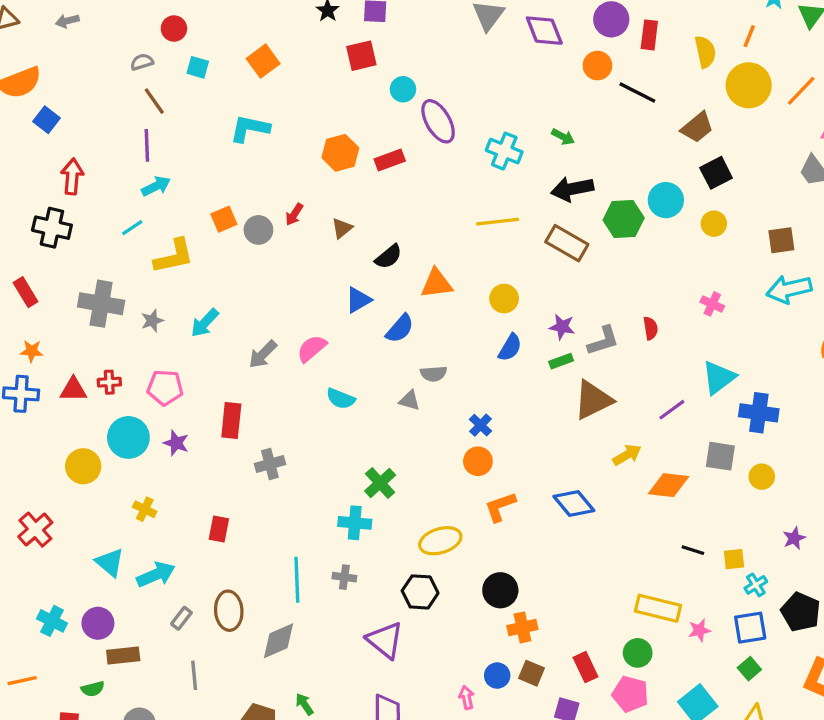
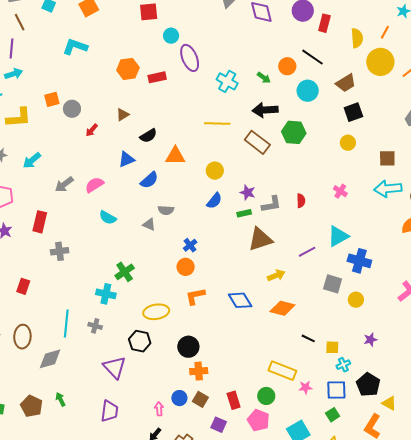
orange circle: (597, 66) -> (287, 66), moved
cyan circle: (666, 200) -> (308, 91), moved
red arrow: (294, 214) -> (92, 130), moved
orange diamond: (669, 485) -> (282, 308), moved

